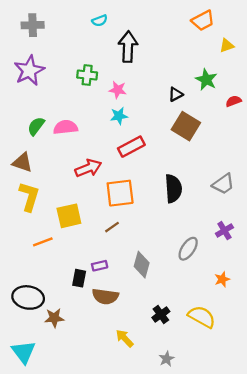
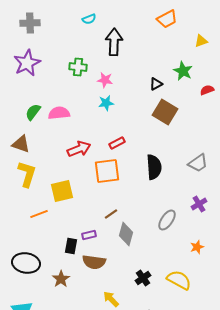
orange trapezoid: (203, 21) -> (167, 19), moved
red rectangle: (131, 147) -> (117, 143), moved, size x0.7
brown line: (112, 227) -> (111, 214), moved
brown star: (54, 318) -> (61, 279), moved, turned -30

